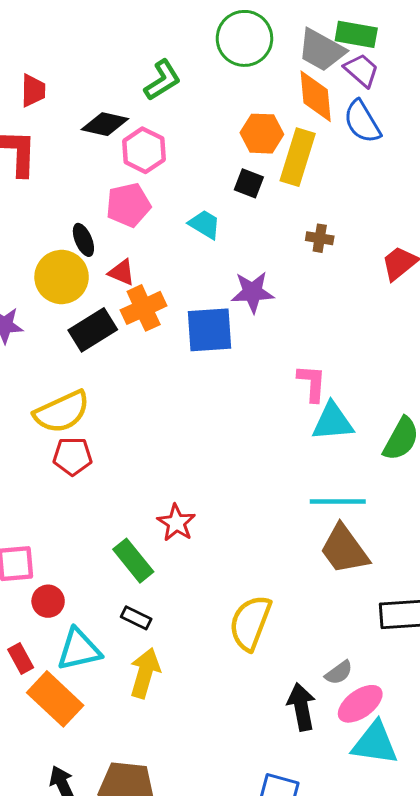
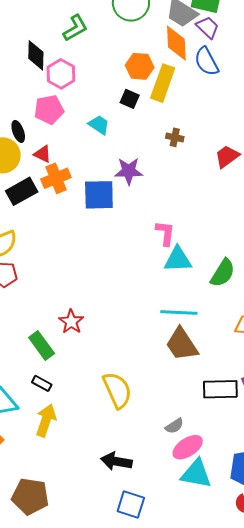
black diamond: (105, 124) -> (36, 55), turned 76
yellow semicircle: (250, 623) -> (117, 390), turned 132
black arrow: (301, 707) -> (116, 461), moved, turned -72

